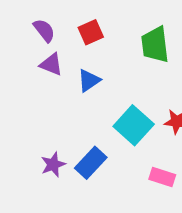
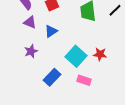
purple star: (53, 165) -> (31, 51), moved
pink rectangle: (162, 177) -> (84, 80), moved

